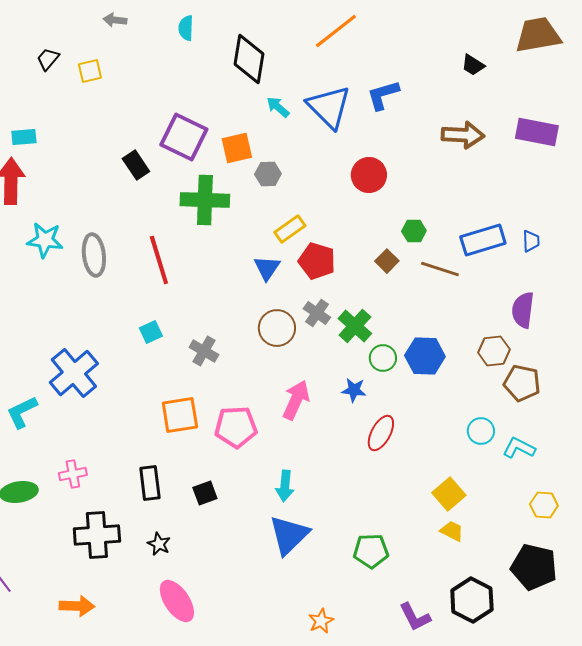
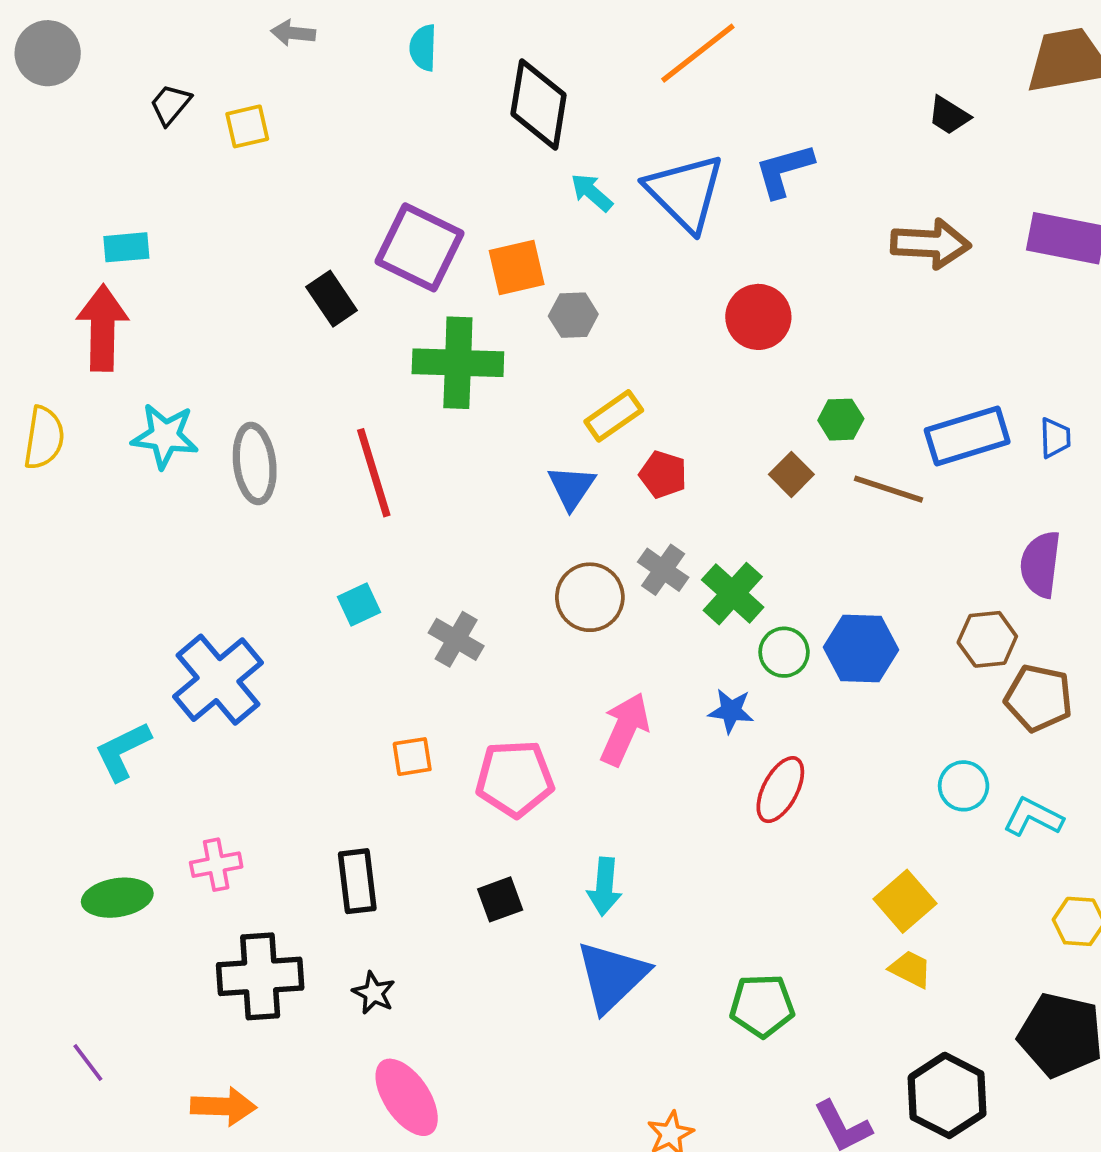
red pentagon: (317, 261) -> (663, 474), size x0.7
orange square: (180, 415) -> (412, 757), size x0.6
black square: (205, 493) -> (500, 899), moved

